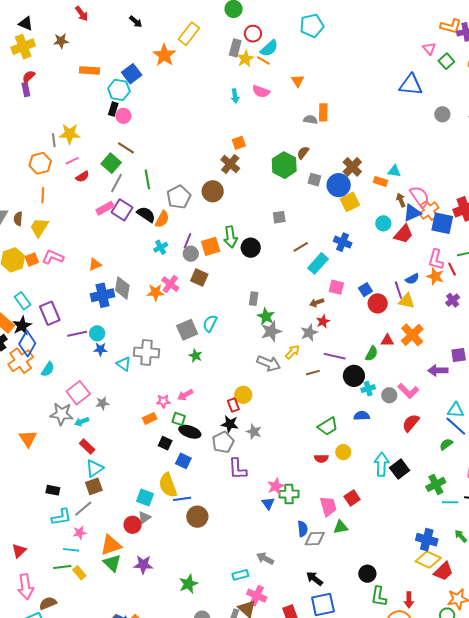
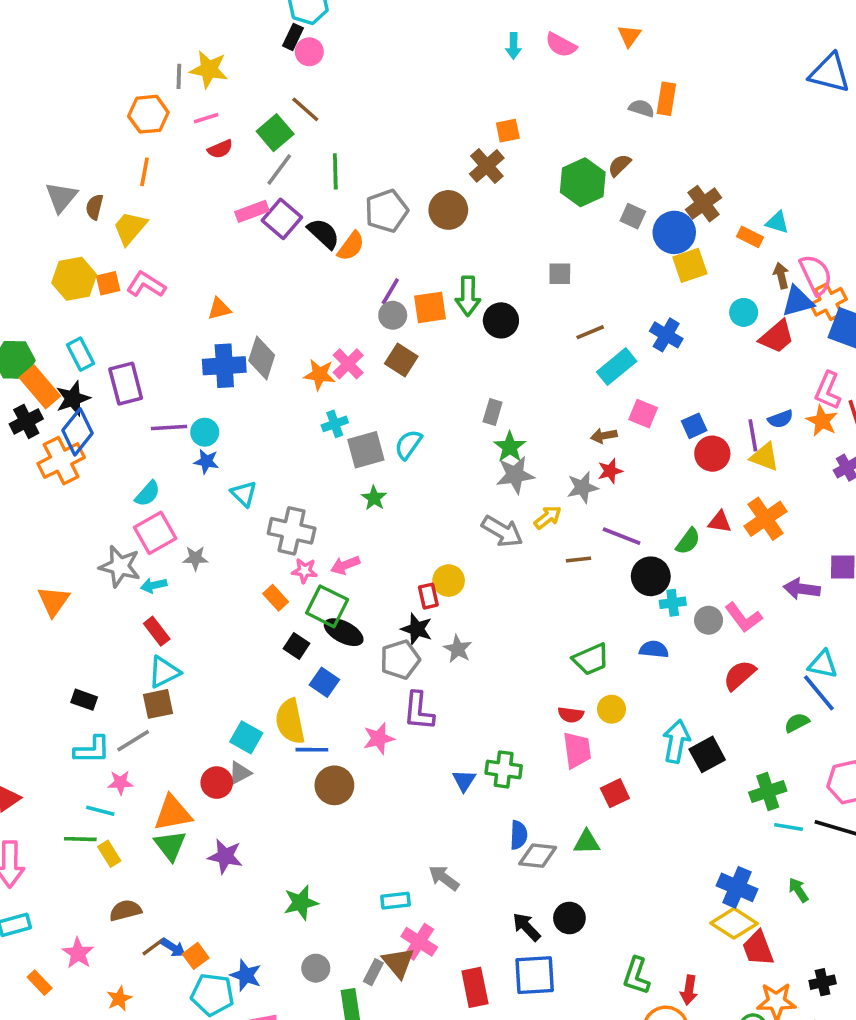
cyan cross: (161, 247) -> (335, 424), moved
gray cross: (146, 352) -> (292, 531), moved
cyan semicircle: (48, 369) -> (148, 494), moved
orange rectangle: (150, 418) -> (276, 598), turned 64
green square: (179, 419) -> (327, 606), size x1.6
pink star: (276, 486) -> (379, 738), moved
pink trapezoid: (328, 506) -> (577, 750), moved
red trapezoid: (443, 571) -> (758, 948), turned 105
black circle: (367, 574) -> (569, 918), moved
brown semicircle: (48, 603) -> (125, 910), moved

